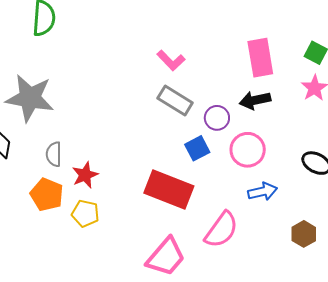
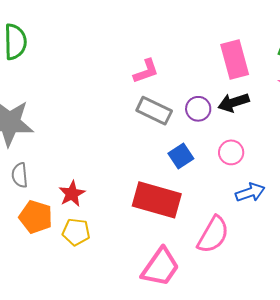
pink L-shape: (171, 60) -> (146, 71), turned -60
purple circle: (217, 118) -> (198, 109), moved
pink circle: (248, 150) -> (231, 152), size x0.7
gray semicircle: (54, 154) -> (20, 175), moved

